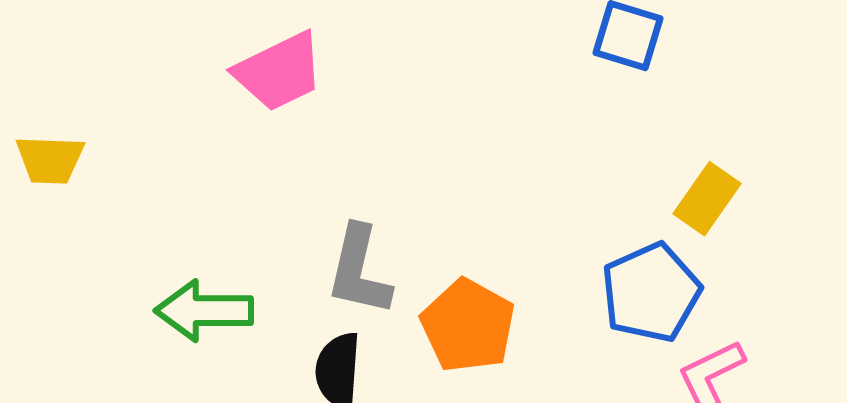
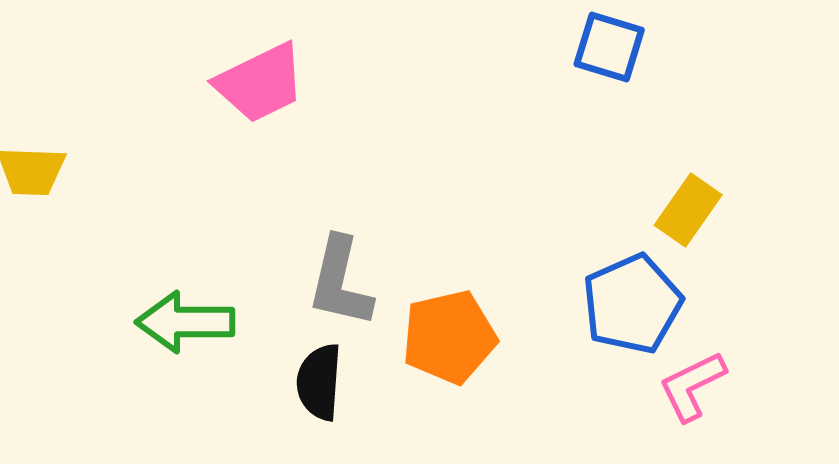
orange pentagon: (468, 326) -> (449, 337), turned 30

